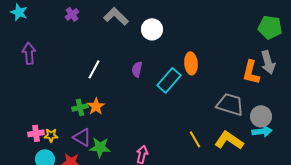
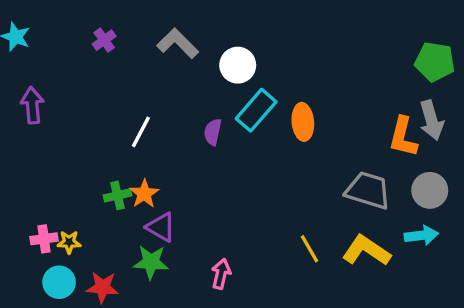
cyan rectangle: (169, 80) -> (256, 110), moved
gray circle: (261, 116) -> (430, 190), moved
purple triangle: (82, 137) -> (161, 227), moved

